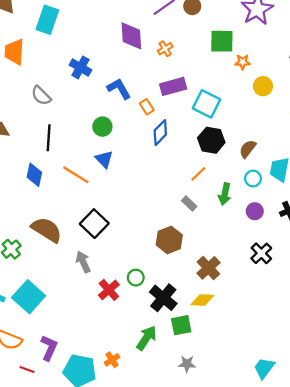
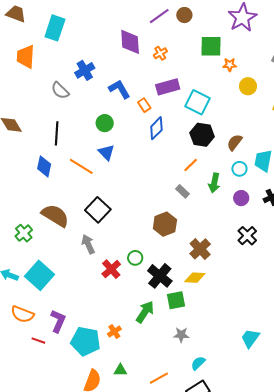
blue cross: (80, 67) -> (85, 70), turned 30
gray semicircle: (41, 96) -> (60, 90), moved

